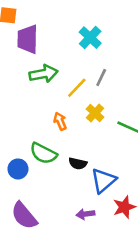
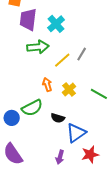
cyan cross: (90, 38) -> (56, 24), moved
yellow cross: (95, 113) -> (69, 89), moved
green semicircle: (43, 153) -> (32, 108), turned -60
purple arrow: (85, 214) -> (60, 157), turned -72

